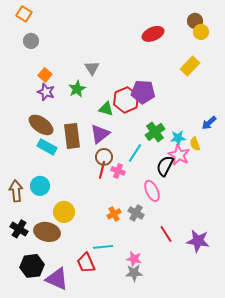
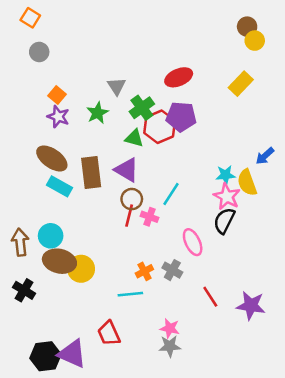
red ellipse: (153, 34) -> (179, 77), moved
green cross: (155, 132) -> (142, 108), moved
purple triangle: (100, 134) -> (127, 170), turned -50
yellow semicircle: (195, 144) -> (247, 183), size x1.5
black semicircle: (165, 166) -> (224, 221), moved
brown ellipse: (47, 232) -> (59, 261), moved
cyan line: (103, 247) -> (130, 294), moved
black hexagon: (32, 266) -> (46, 356), moved

